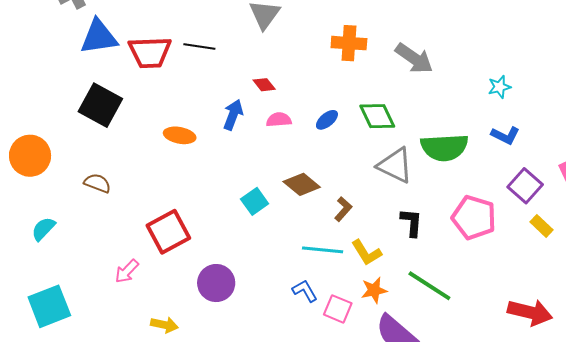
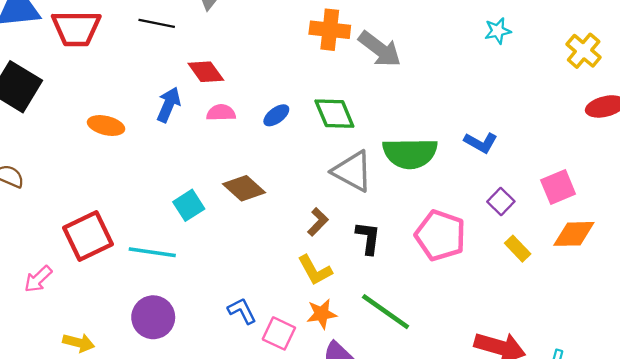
orange cross: (349, 43) -> (330, 30), moved
black line: (199, 46) -> (157, 23), moved
red diamond: (264, 85) -> (206, 72), size x1.4
cyan star: (499, 87) -> (498, 31), moved
purple square: (525, 186) -> (501, 202), size x0.7
brown L-shape: (343, 209) -> (318, 222), moved
cyan line: (323, 250) -> (152, 252), moved
purple circle: (216, 283) -> (153, 317), moved

